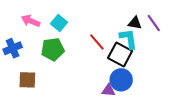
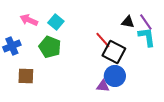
cyan L-shape: (128, 39) -> (147, 37), moved
red line: (97, 42) -> (103, 40), moved
green pentagon: (53, 49) -> (50, 47), turned 30

